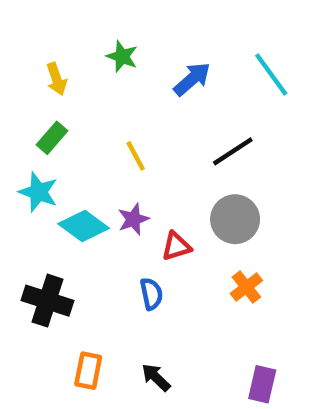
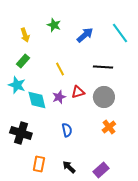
black line: (233, 151) -> (103, 67), turned 36
cyan diamond: (84, 226) -> (37, 100), turned 40
red triangle: (176, 246) -> (78, 92), moved
purple rectangle: (262, 384) -> (101, 170), moved, turned 35

